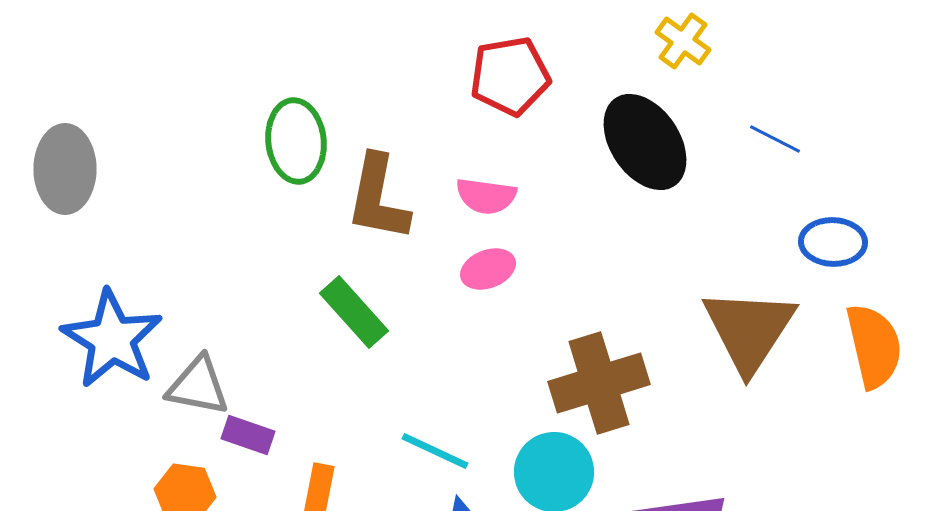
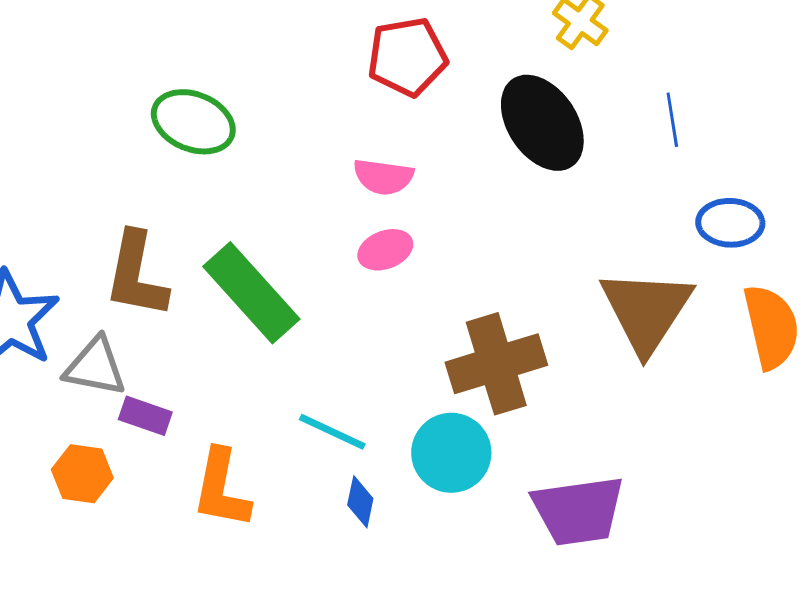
blue line: (775, 139) -> (672, 120), turned 54
green ellipse: (296, 141) -> (193, 122), turned -62
brown L-shape: (378, 198) -> (136, 275), moved
green rectangle: (354, 312) -> (251, 293), size x1.4

